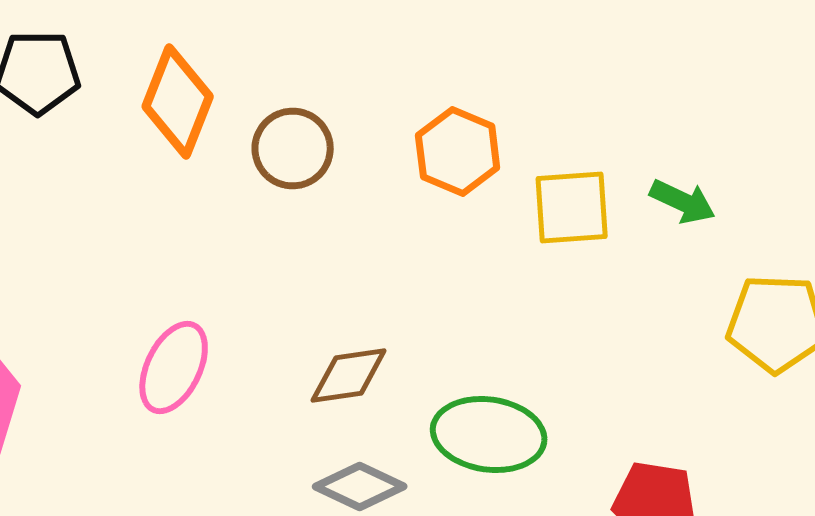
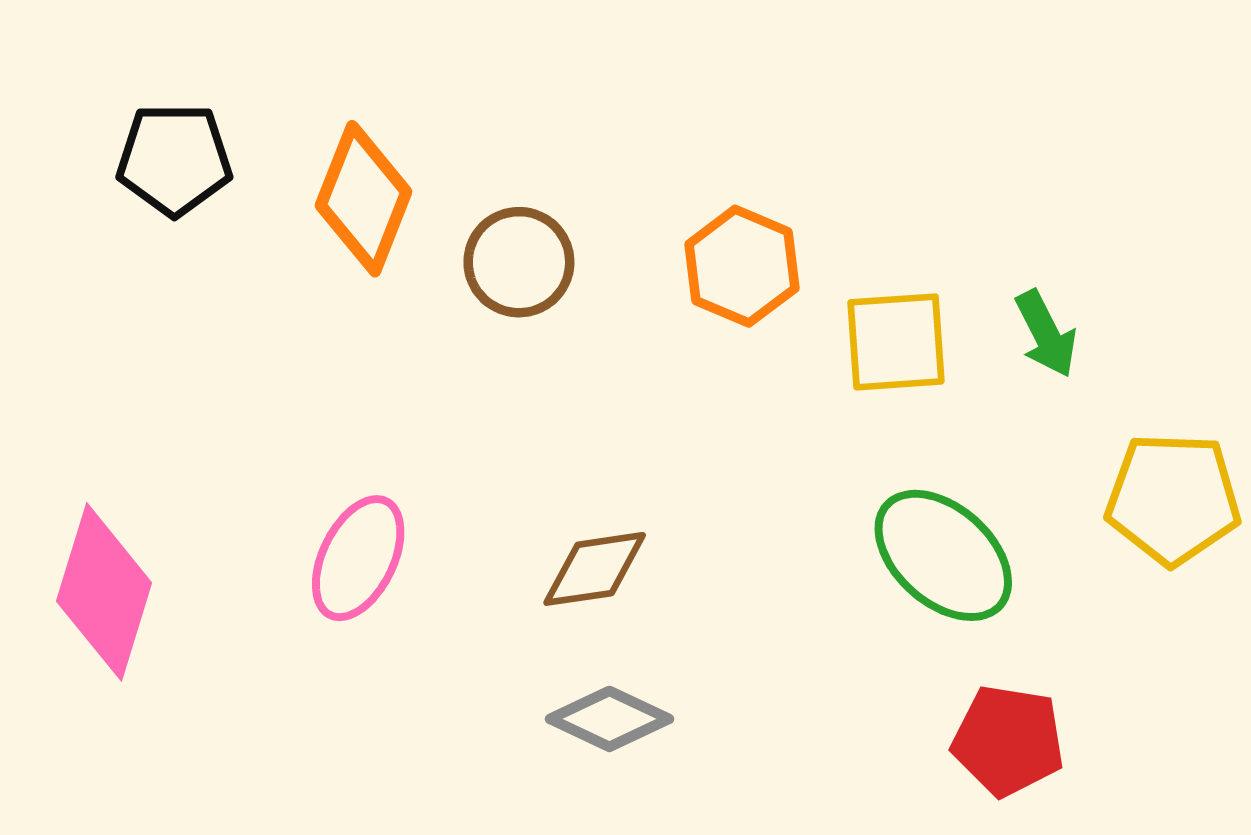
green arrow: (683, 202) -> (1046, 334), turned 38
green ellipse: (489, 434) -> (943, 555), moved, turned 34

